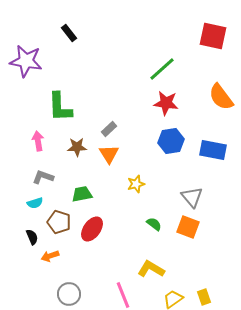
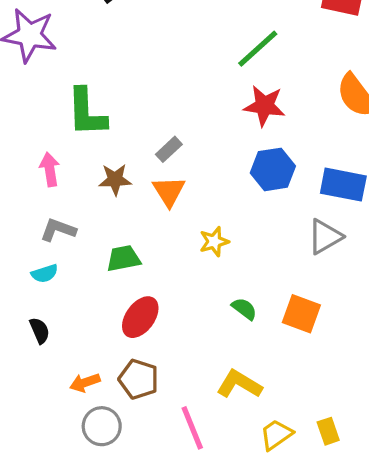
gray triangle: (192, 197) -> (325, 237), moved, turned 40
brown pentagon: (59, 222) -> (139, 379), moved
orange arrow: (50, 256) -> (85, 383), moved

